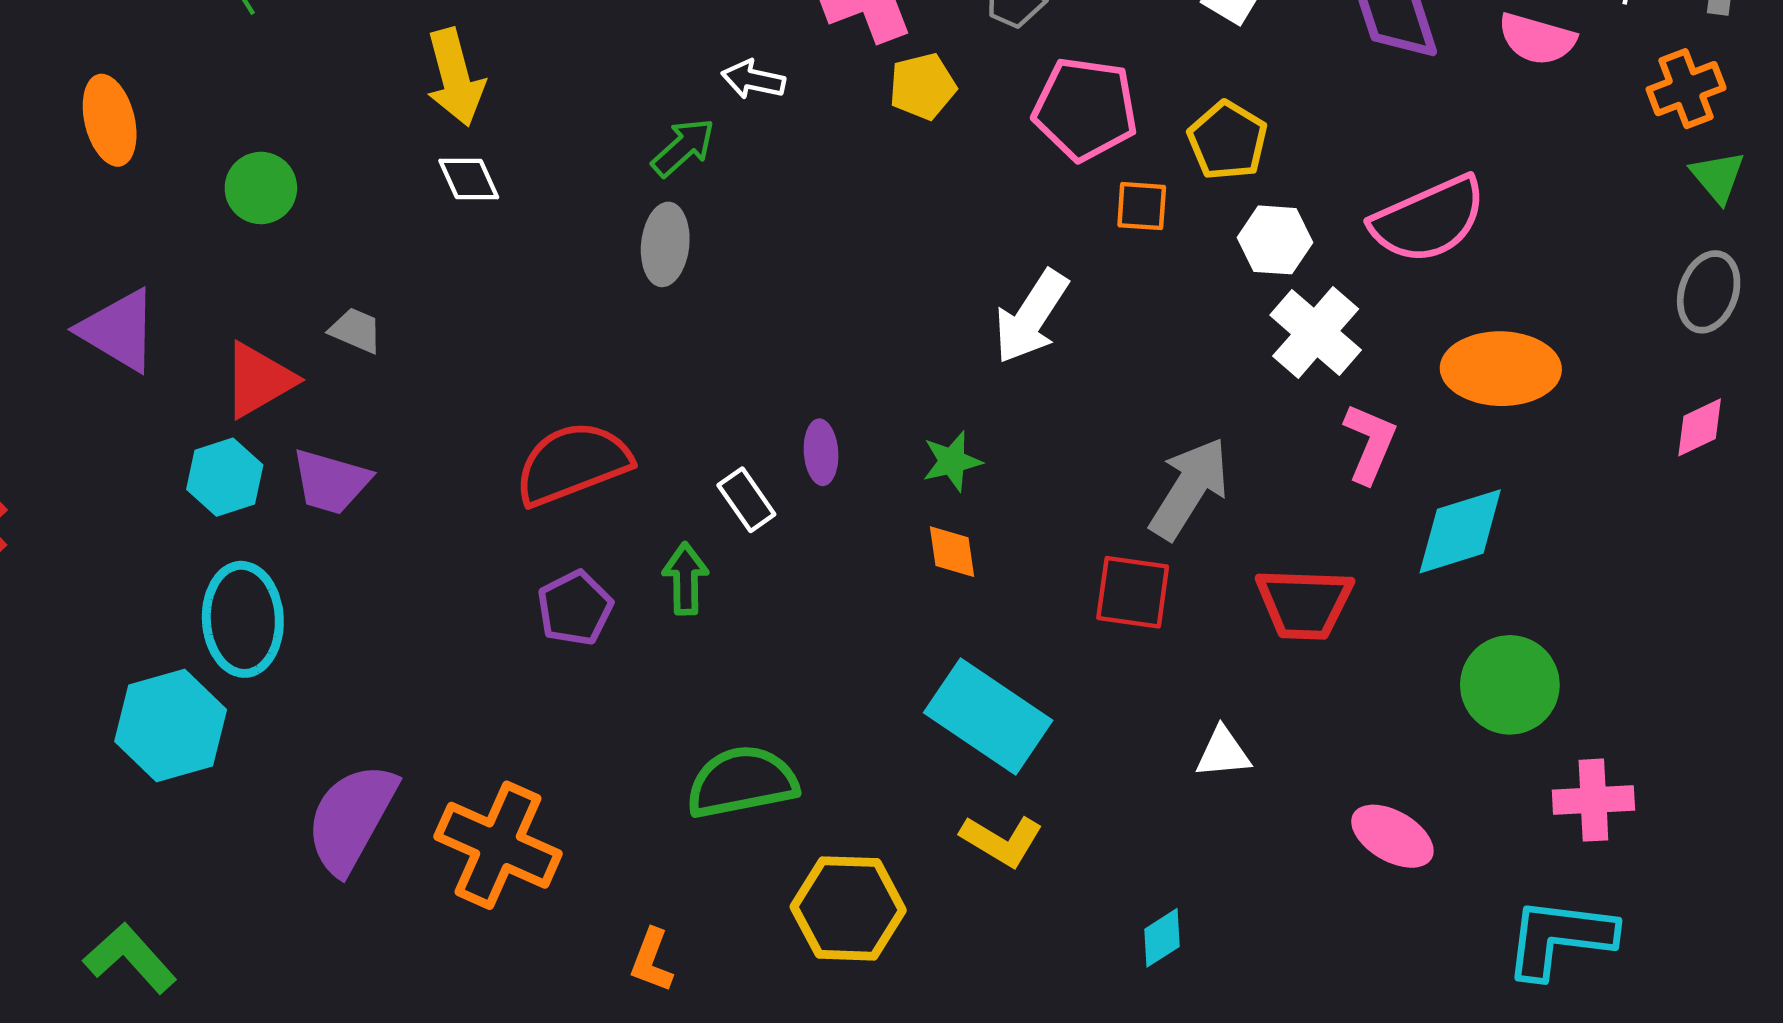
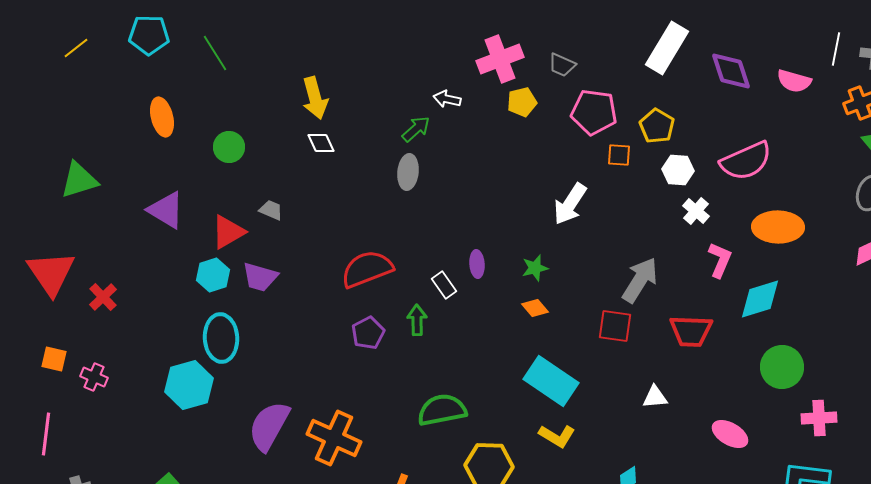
white cross: (1316, 333) -> (696, 211), size x0.7
orange diamond: (952, 552) -> (535, 308), turned -32

